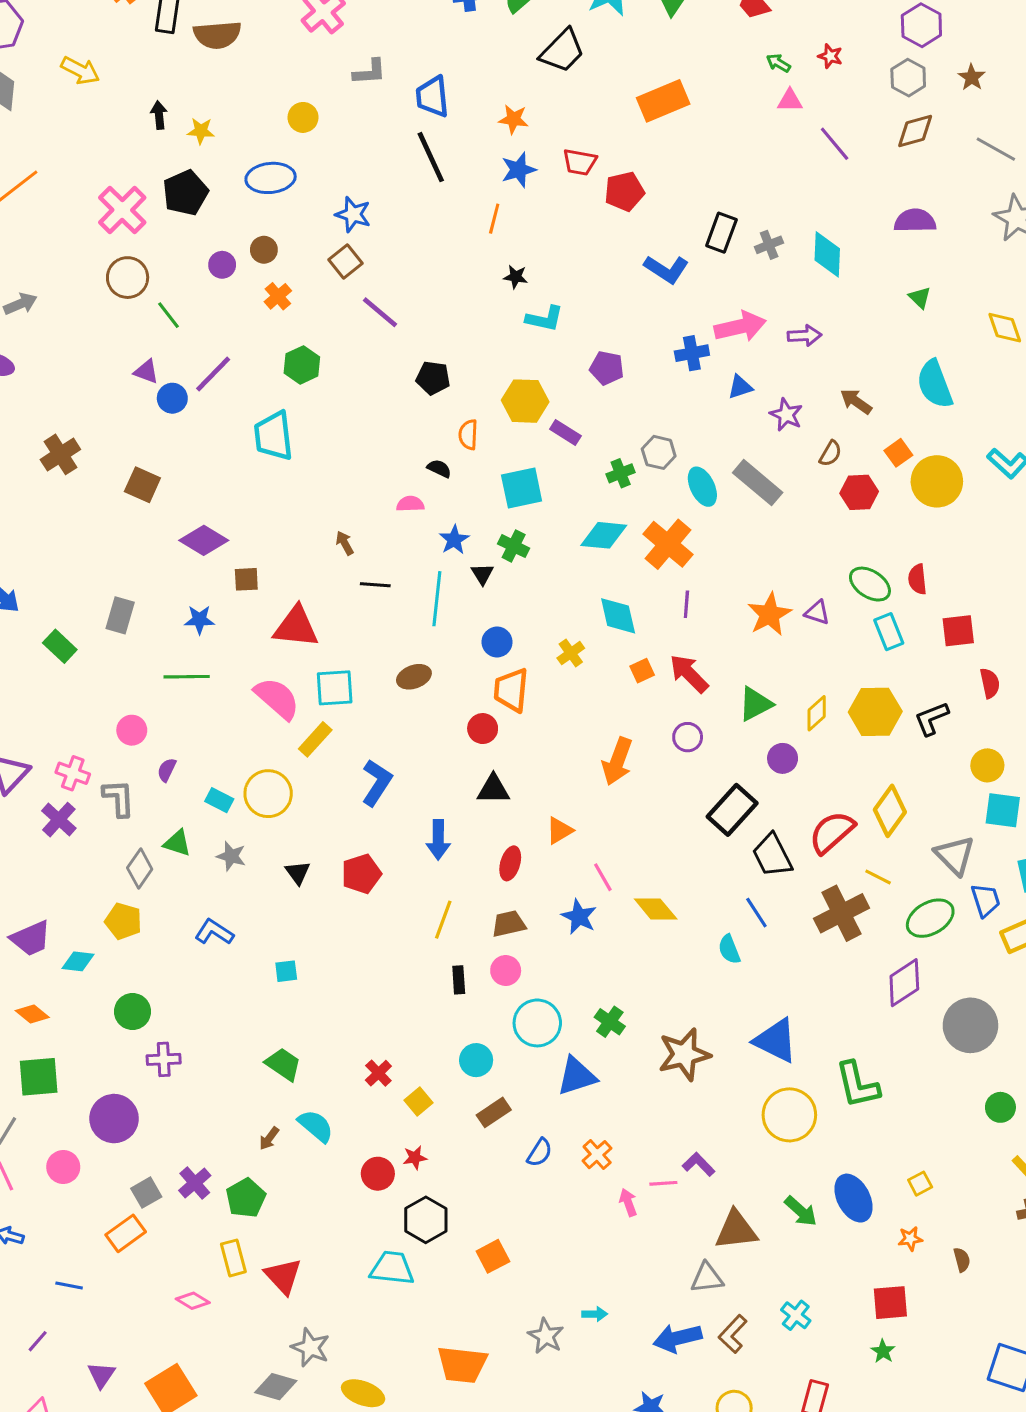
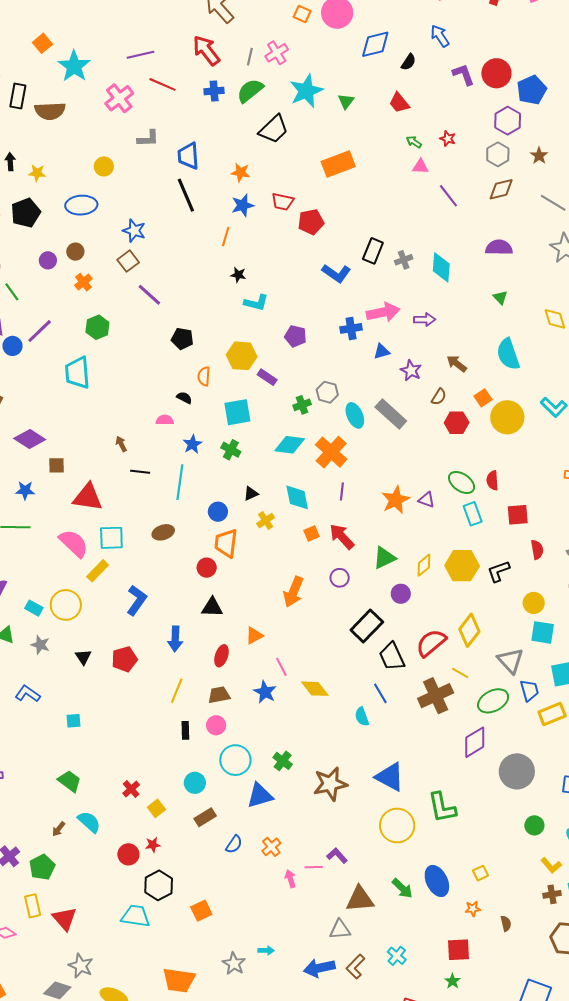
black triangle: (482, 574) -> (251, 493), moved, turned 35

